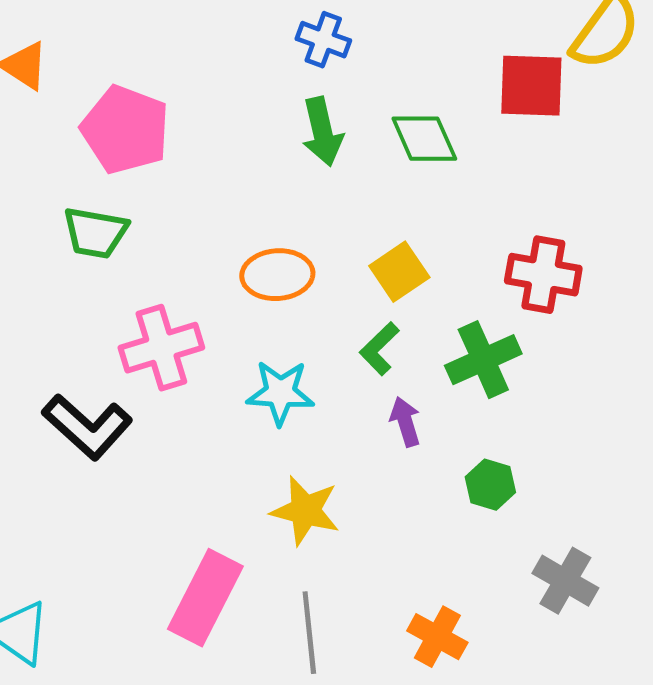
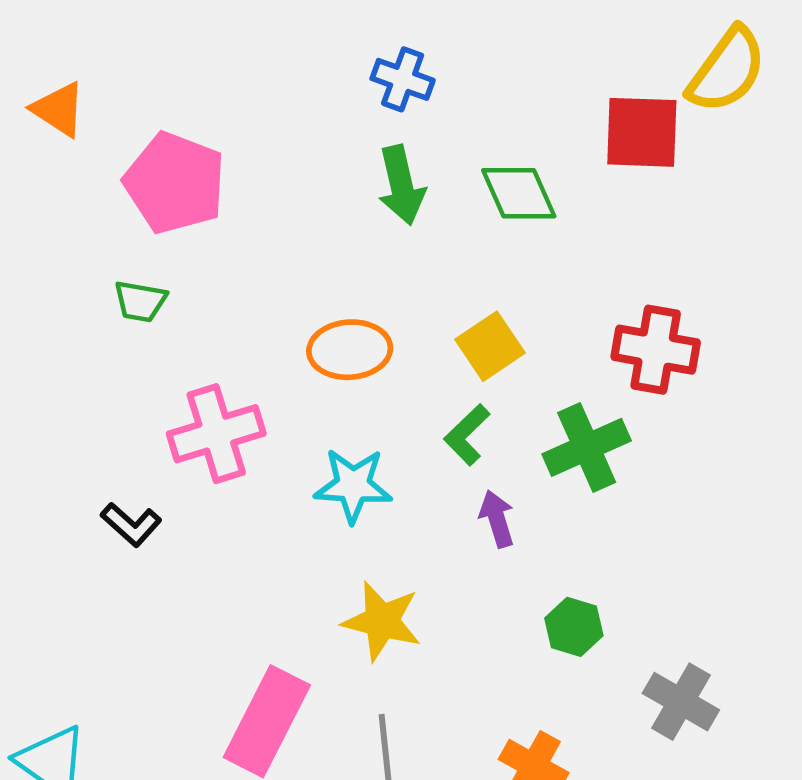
green trapezoid: (95, 233) -> (140, 301), size x0.7
black L-shape: (87, 427) -> (131, 524), size x0.6
green hexagon: (490, 485) -> (574, 627), moved

